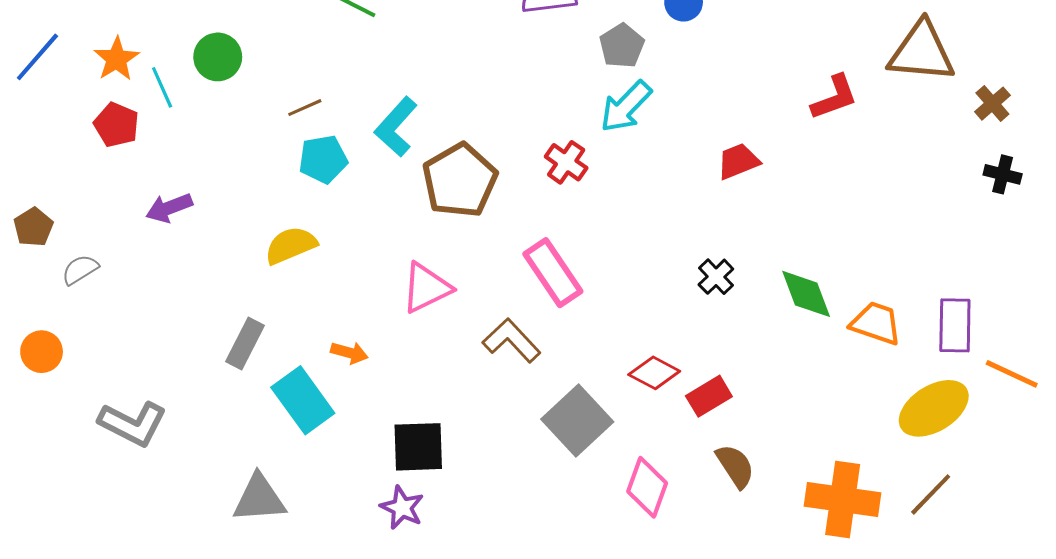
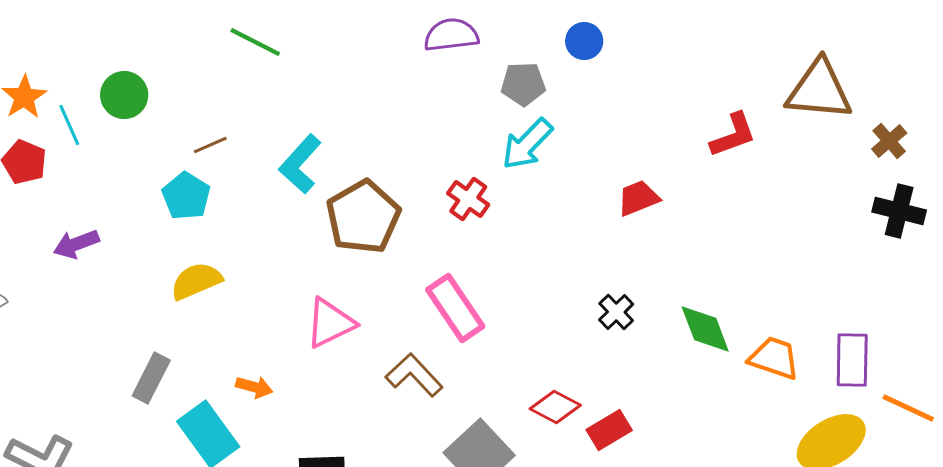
gray pentagon: (622, 46) -> (523, 84), turned 30
cyan pentagon: (323, 159) -> (186, 196), moved, turned -30
black cross: (1003, 174) -> (899, 211), size x1.4

